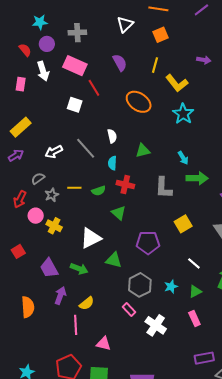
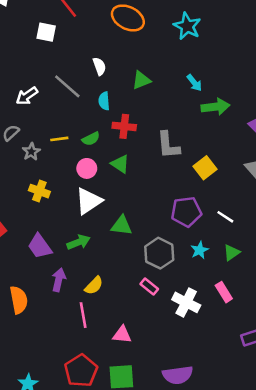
gray L-shape: (163, 188) -> (168, 145), moved
pink circle: (36, 216) -> (87, 168), moved
purple pentagon: (148, 243) -> (186, 212), moved
green arrow: (79, 269) -> (78, 242), turned -36
pink rectangle: (194, 319) -> (224, 292), moved

